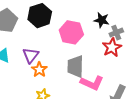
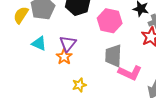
orange star: (39, 70) -> (64, 57), moved

